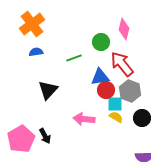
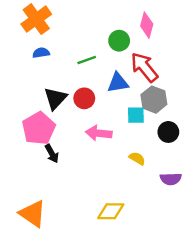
red circle: (106, 90) -> (84, 98), moved
yellow semicircle: (116, 117) -> (137, 158), moved
pink pentagon: (21, 139) -> (39, 128), moved

